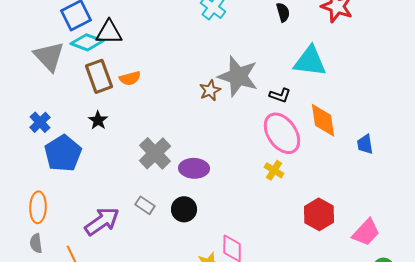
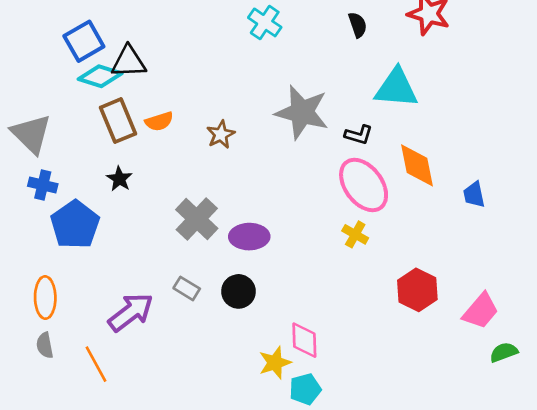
gray triangle: (49, 56) -> (31, 134), moved
brown star: (210, 90) -> (221, 134), moved
blue cross: (40, 122) -> (43, 185), turned -30

